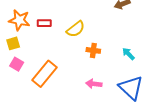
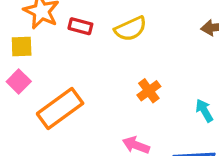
yellow semicircle: (76, 29) -> (131, 29), moved
orange cross: (93, 50) -> (149, 91), turned 32

